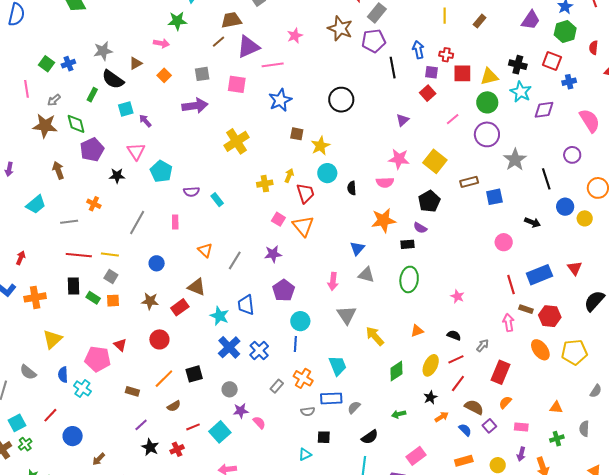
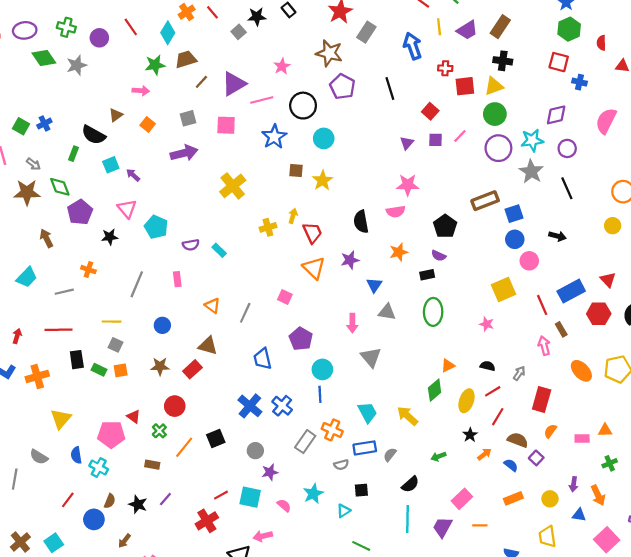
brown trapezoid: (231, 20) -> (186, 59), moved
purple trapezoid: (531, 20) -> (467, 30), moved, turned 30
brown rectangle: (480, 21) -> (500, 27), moved, size x1.5
purple pentagon: (374, 41) -> (342, 87), moved, turned -30
blue arrow: (418, 50) -> (413, 46), moved, size x1.4
gray star: (103, 51) -> (77, 65), moved
black cross: (518, 65) -> (503, 61), moved
purple square: (431, 72) -> (436, 140), moved
blue cross: (569, 82) -> (579, 82), turned 32
cyan star: (521, 92) -> (532, 140), moved, turned -30
gray arrow: (54, 100) -> (33, 164), turned -96
black circle: (341, 100) -> (303, 106), moved
pink semicircle: (590, 121) -> (606, 121), turned -115
purple circle: (572, 155) -> (567, 148), moved
yellow square: (435, 161) -> (503, 290), moved, turned 35
cyan circle: (327, 173) -> (324, 138), moved
brown rectangle: (469, 182) -> (485, 201), size x1.4
black semicircle: (352, 188) -> (361, 222), size x1.5
blue circle: (565, 207) -> (515, 239), moved
pink square: (278, 219) -> (285, 297), moved
orange star: (383, 220) -> (399, 252), size x0.7
purple star: (273, 254) -> (350, 260), moved
red line: (79, 255) -> (58, 330), moved
brown rectangle: (526, 309) -> (561, 329), turned 48
cyan star: (219, 316) -> (313, 494), moved, turned 30
red hexagon: (550, 316) -> (599, 314), moved
yellow arrow: (375, 336) -> (407, 416), moved
green diamond: (396, 371) -> (435, 390), moved
gray rectangle: (277, 386) -> (305, 442), size x1.5
brown semicircle: (174, 406) -> (110, 501), moved, turned -32
cyan square: (17, 423) -> (54, 543), moved
pink semicircle: (259, 423) -> (284, 505), moved
pink rectangle: (521, 427) -> (582, 438), moved
cyan square: (220, 432) -> (250, 497), turned -30
green cross: (25, 444) -> (159, 431), moved
black star: (150, 447) -> (138, 504), moved
red cross: (177, 449) -> (207, 521), size x1.5

